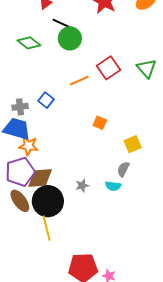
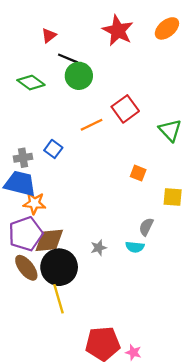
green triangle: (147, 68) -> (170, 130), moved
orange square: (100, 123) -> (138, 173), moved
yellow square: (133, 144) -> (173, 197), moved, turned 30

